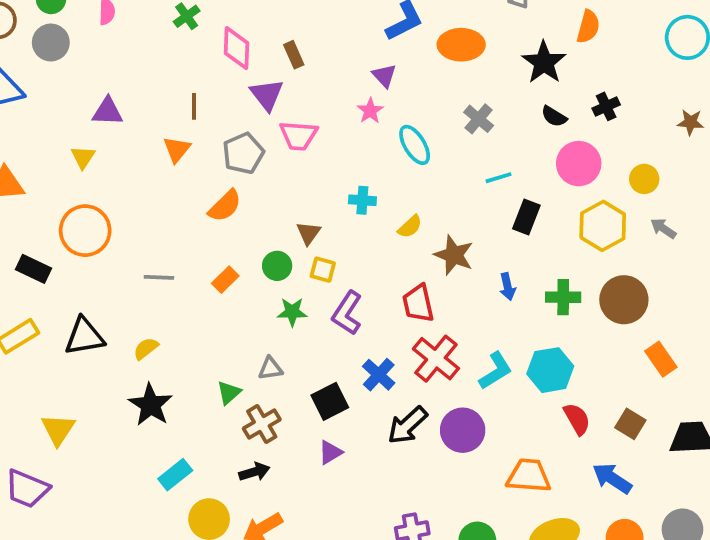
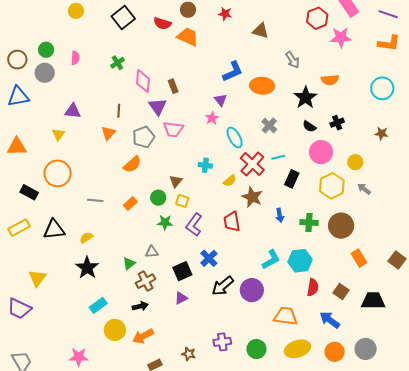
orange semicircle: (588, 27) -> (330, 80), turned 66
red cross: (436, 359) -> (252, 164), moved
red semicircle: (577, 419) -> (313, 287), turned 36

